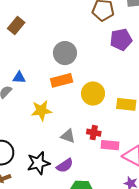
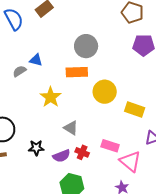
yellow star: (41, 111) -> (51, 97), turned 30
red cross: (94, 133) -> (82, 152), moved
black star: (38, 163) -> (36, 148), size x0.7

